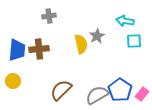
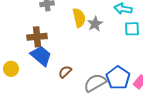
yellow semicircle: (81, 44) -> (79, 18), moved
blue trapezoid: (17, 50) -> (41, 56), moved, turned -55
brown semicircle: (61, 90) -> (65, 72), moved, size x0.6

